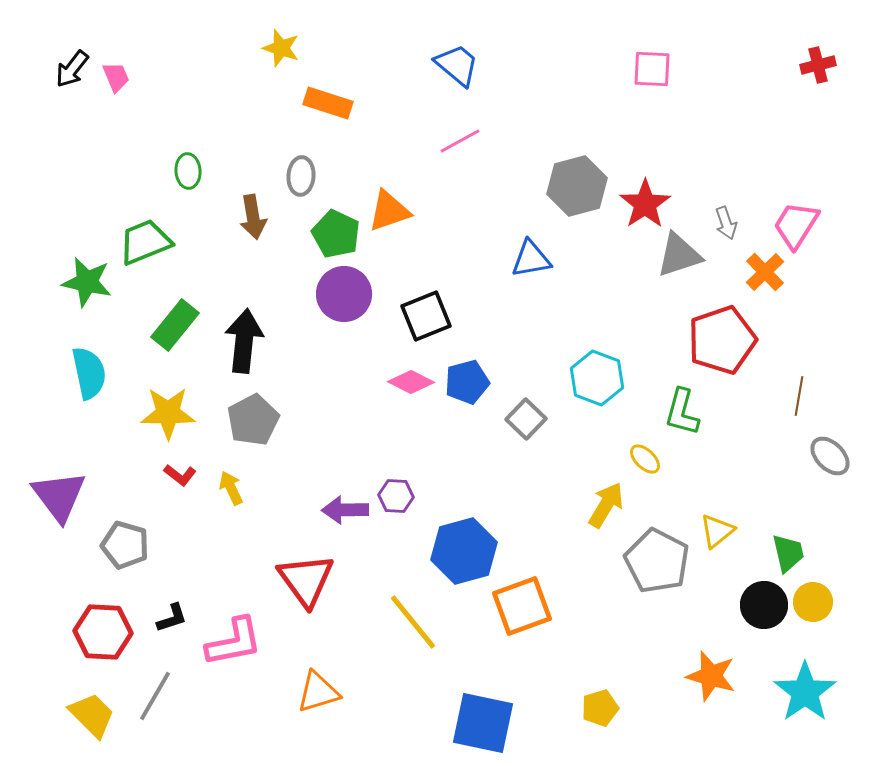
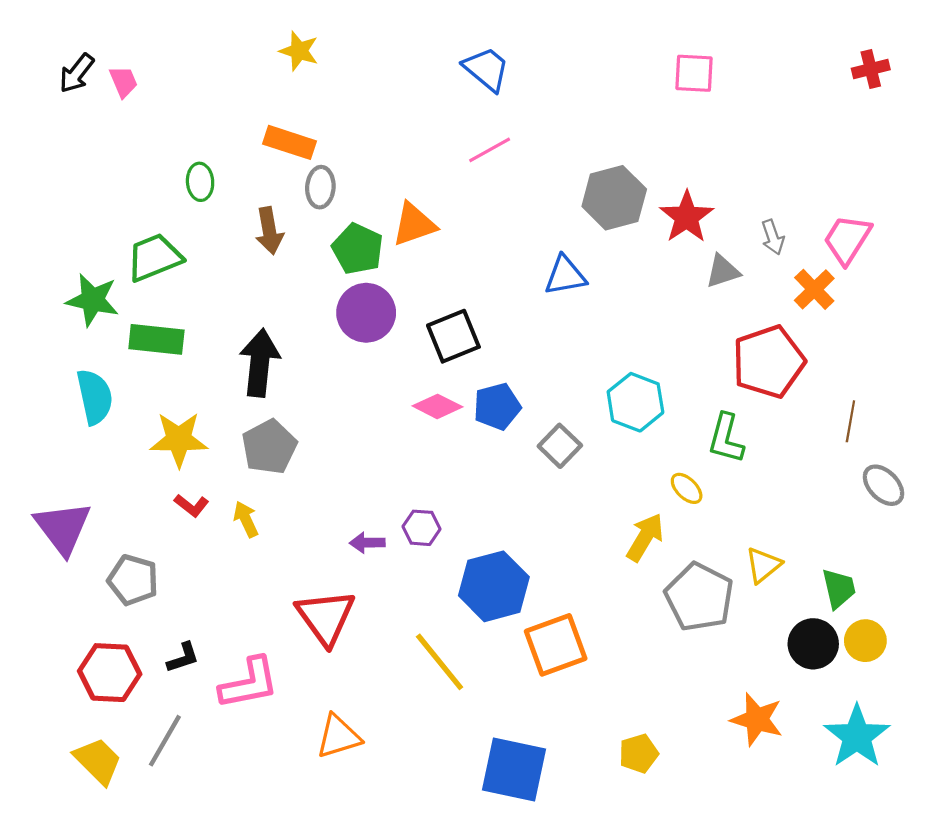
orange rectangle: (328, 103) -> (289, 142), moved
gray triangle: (679, 255) -> (723, 271), size x0.7
green rectangle: (175, 325) -> (156, 339), moved, turned 57
purple arrow: (345, 510) -> (367, 543), size x0.7

